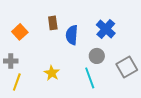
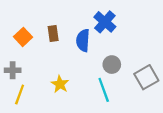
brown rectangle: (53, 23) -> (53, 33), moved
blue cross: (106, 29) -> (105, 22), moved

